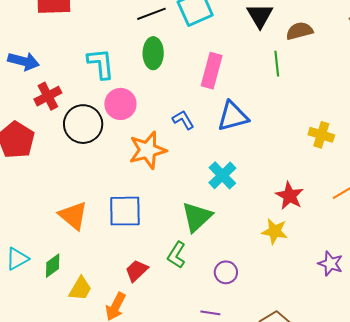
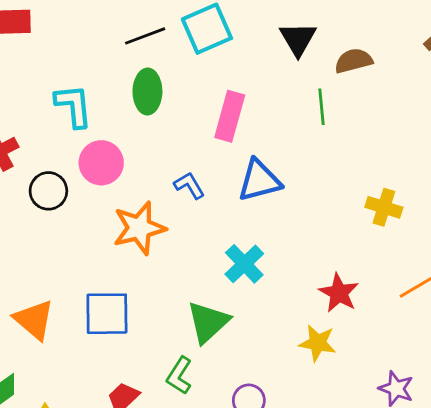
black circle: (83, 124) -> (48, 191), size x0.7

